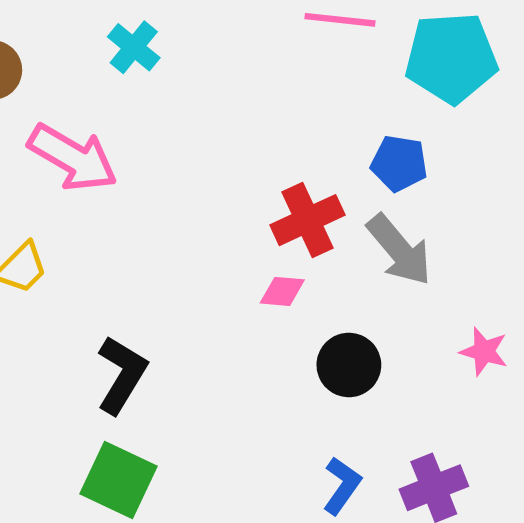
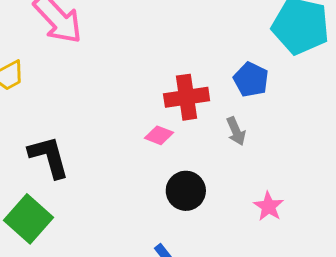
gray arrow: (399, 250) -> (236, 131), size x0.6
black L-shape: (122, 375) -> (49, 157), turned -63

